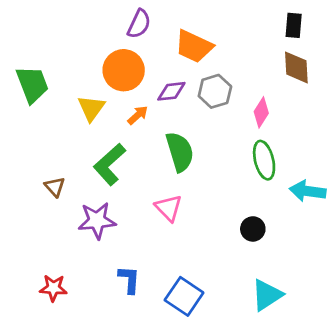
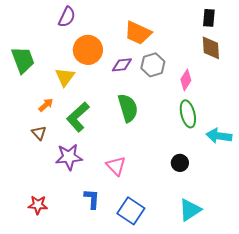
purple semicircle: (139, 24) -> (67, 17), moved
orange arrow: (138, 115) -> (46, 105), moved
pink triangle: (169, 208) -> (116, 166), moved

